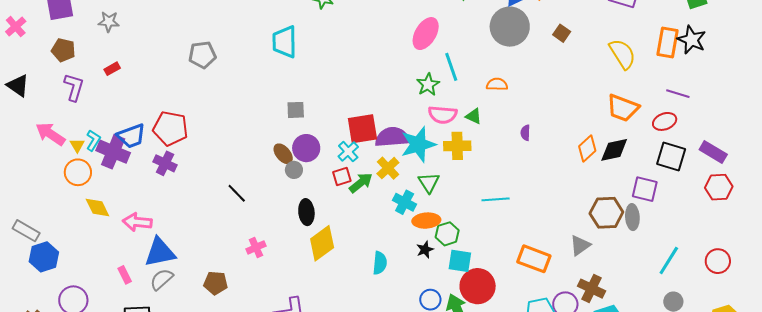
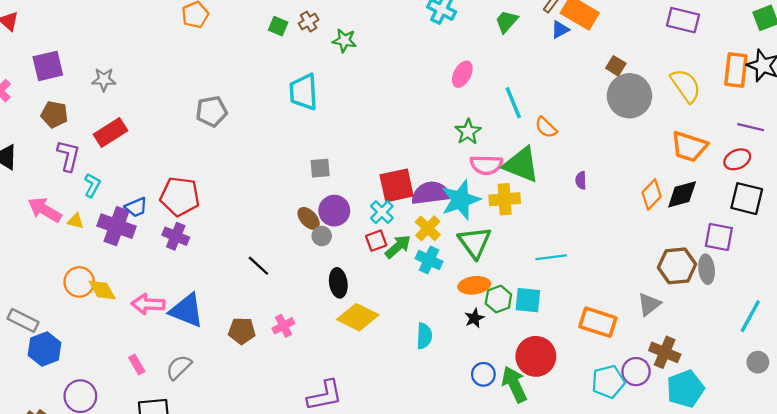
gray circle: (510, 27) -> (629, 96), moved
pink ellipse: (426, 34) -> (462, 74), size x0.7
cyan line: (451, 67) -> (513, 103), moved
red rectangle: (112, 69) -> (110, 132), size x1.8
orange semicircle: (497, 84) -> (546, 127), turned -135
green triangle: (474, 116) -> (521, 165), size x2.0
blue trapezoid: (131, 136) -> (136, 207), size x0.7
cyan L-shape: (93, 140) -> (92, 185), moved
yellow triangle: (77, 145) -> (76, 221), turned -42
orange circle: (78, 172) -> (79, 282), moved
green triangle: (429, 183) -> (475, 242), size x1.4
cyan cross: (405, 202) -> (429, 260), moved
yellow diamond: (322, 243) -> (358, 317), turned 66
blue triangle: (160, 252) -> (187, 310), moved, turned 36
cyan square: (460, 261) -> (528, 300), moved
brown pentagon: (216, 283) -> (242, 331), moved

